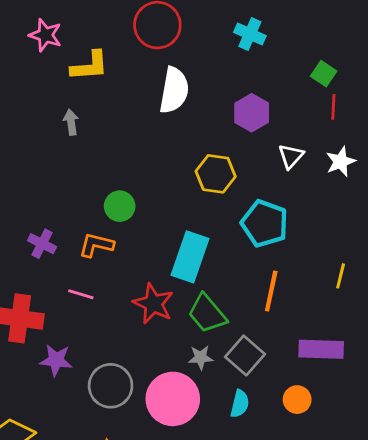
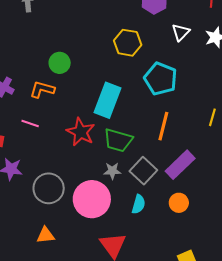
green trapezoid: (207, 313) -> (118, 140), turned -36
purple rectangle: (321, 349) -> (180, 165), moved, turned -48

